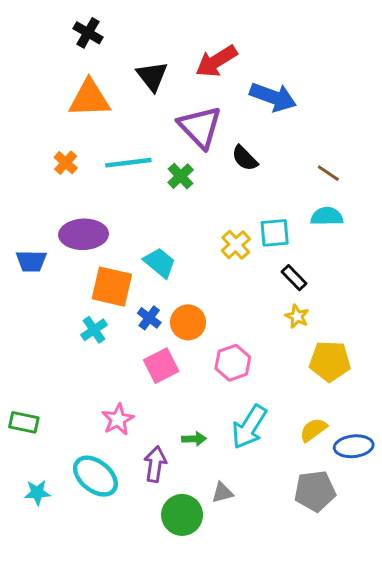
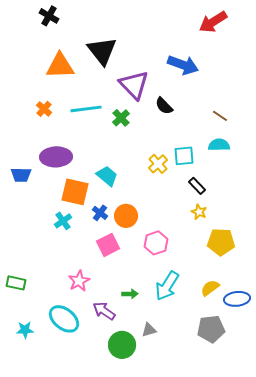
black cross: (88, 33) -> (49, 16), moved
red arrow: (216, 61) -> (213, 22), moved
black triangle: (152, 76) -> (102, 51), size x1.4
purple arrow: (155, 464) -> (104, 311), turned -65

